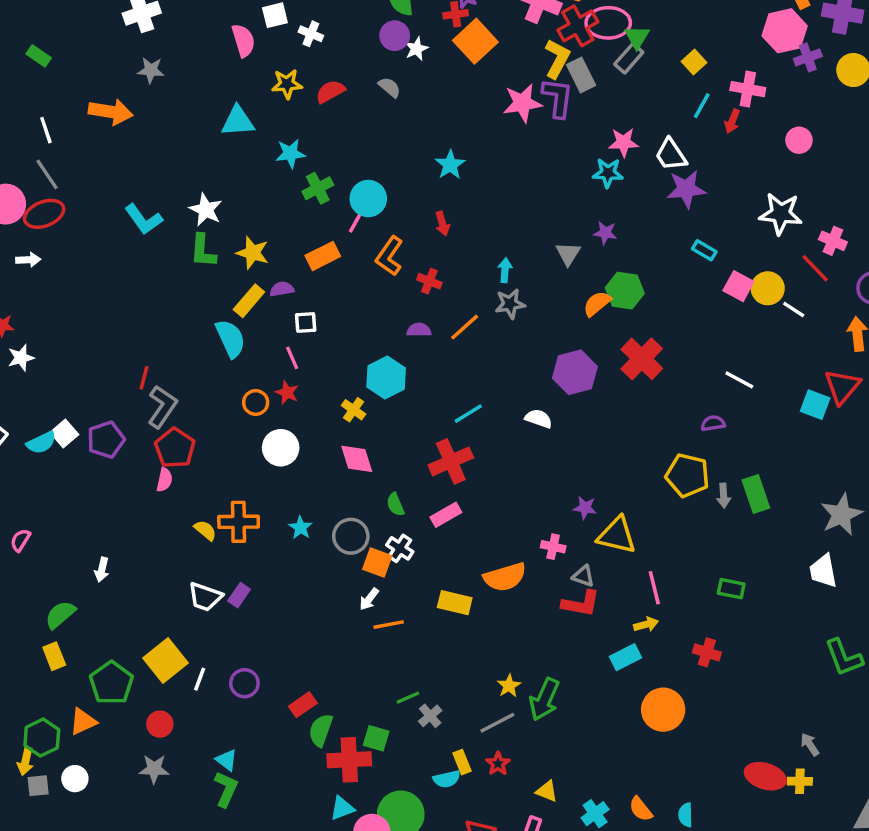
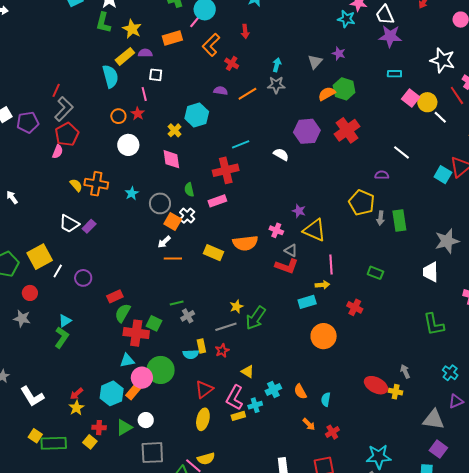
cyan rectangle: (704, 250) -> (394, 74), turned -40
white arrow: (102, 570) -> (12, 197), turned 120
cyan triangle: (227, 760) -> (65, 321), turned 40

